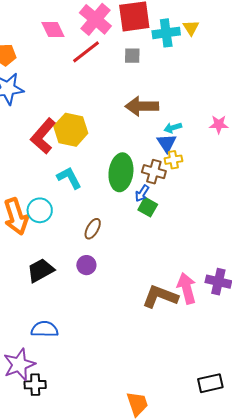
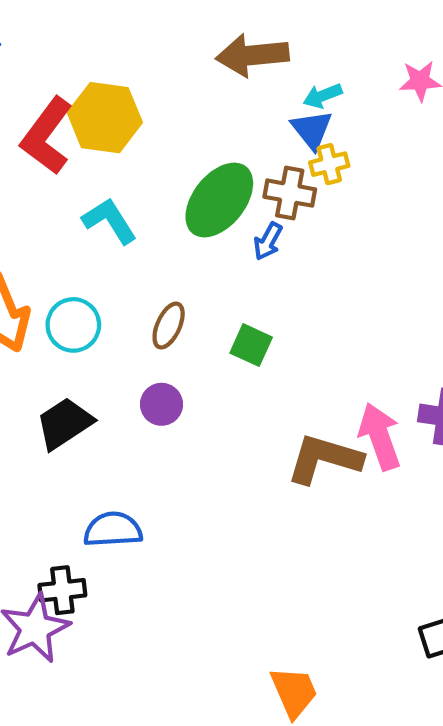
green ellipse: (121, 172) -> (219, 200), turned 36
green square: (148, 207) -> (251, 345), moved
cyan circle: (40, 210) -> (73, 325), moved
blue semicircle: (45, 329) -> (113, 530), moved
black cross: (35, 385) -> (62, 590), moved

